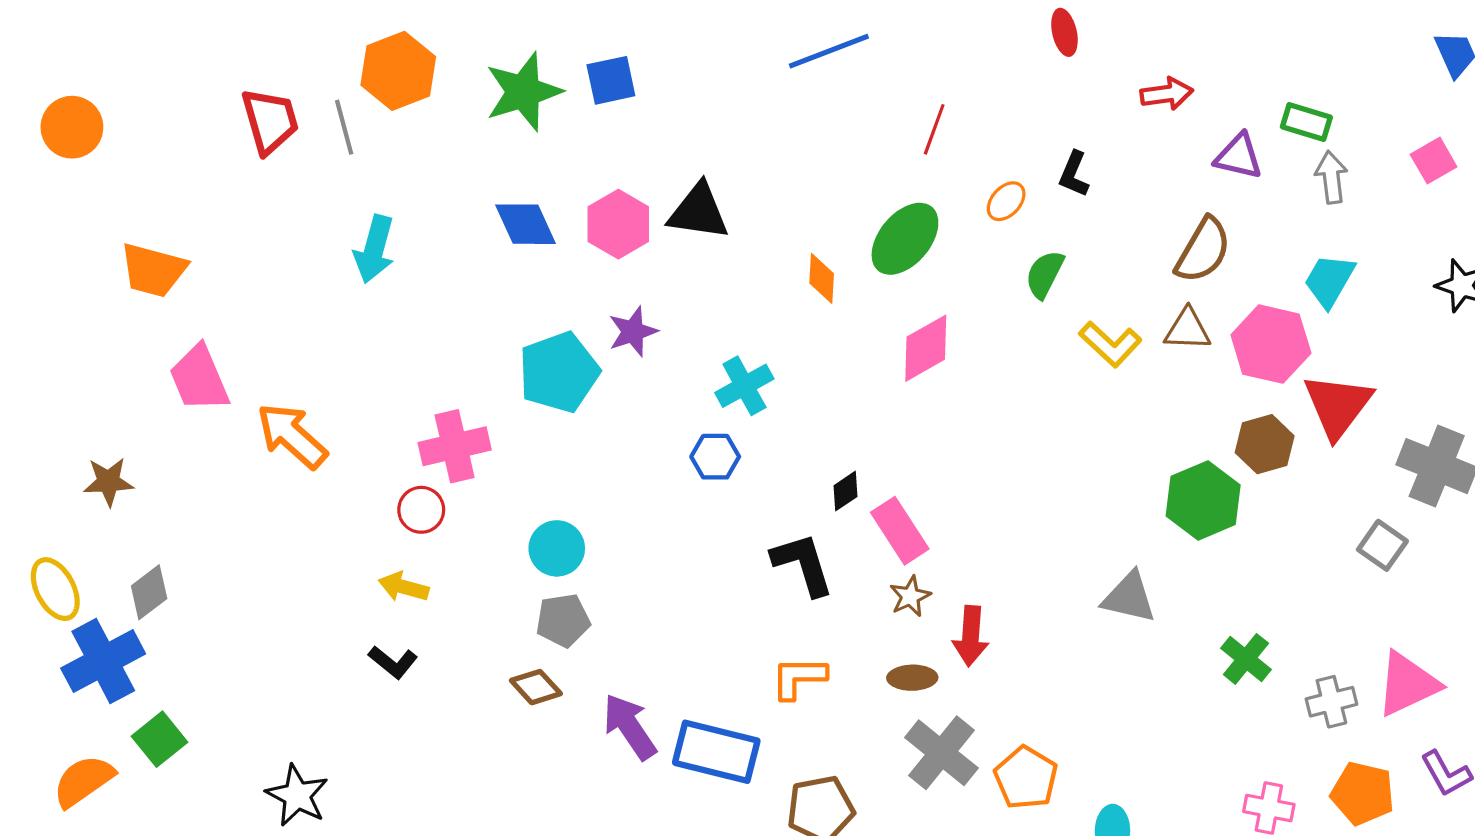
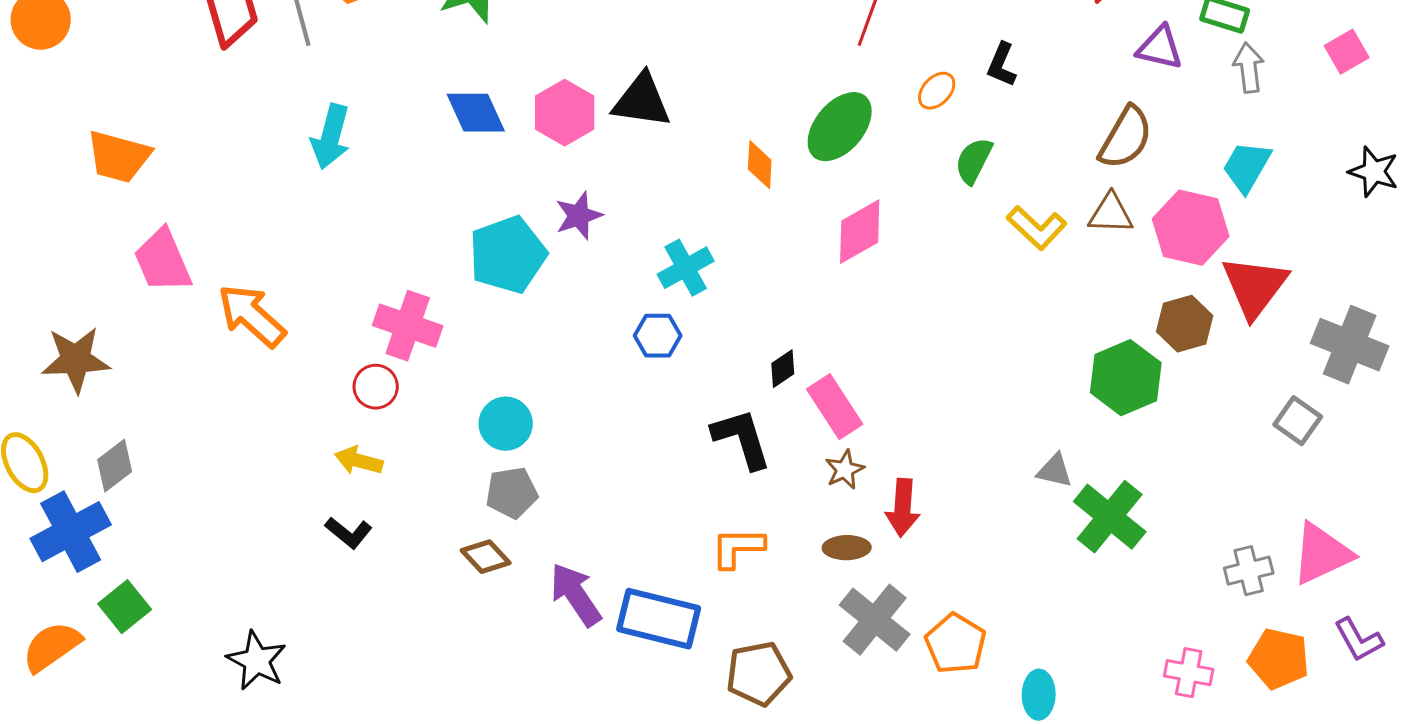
pink cross: (455, 446) -> (408, 326), turned 32
brown star: (108, 482) -> (76, 360), size x1.4
gray triangle: (1129, 597) -> (1055, 471), size x0.7
green cross: (1246, 659) -> (1110, 517), moved, size x1.5

